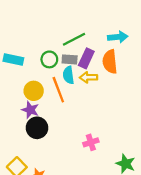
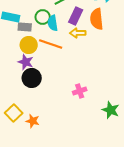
gray rectangle: (70, 59) -> (25, 27), moved
cyan semicircle: (68, 75) -> (53, 23), moved
orange line: (58, 90) -> (51, 44), turned -50

